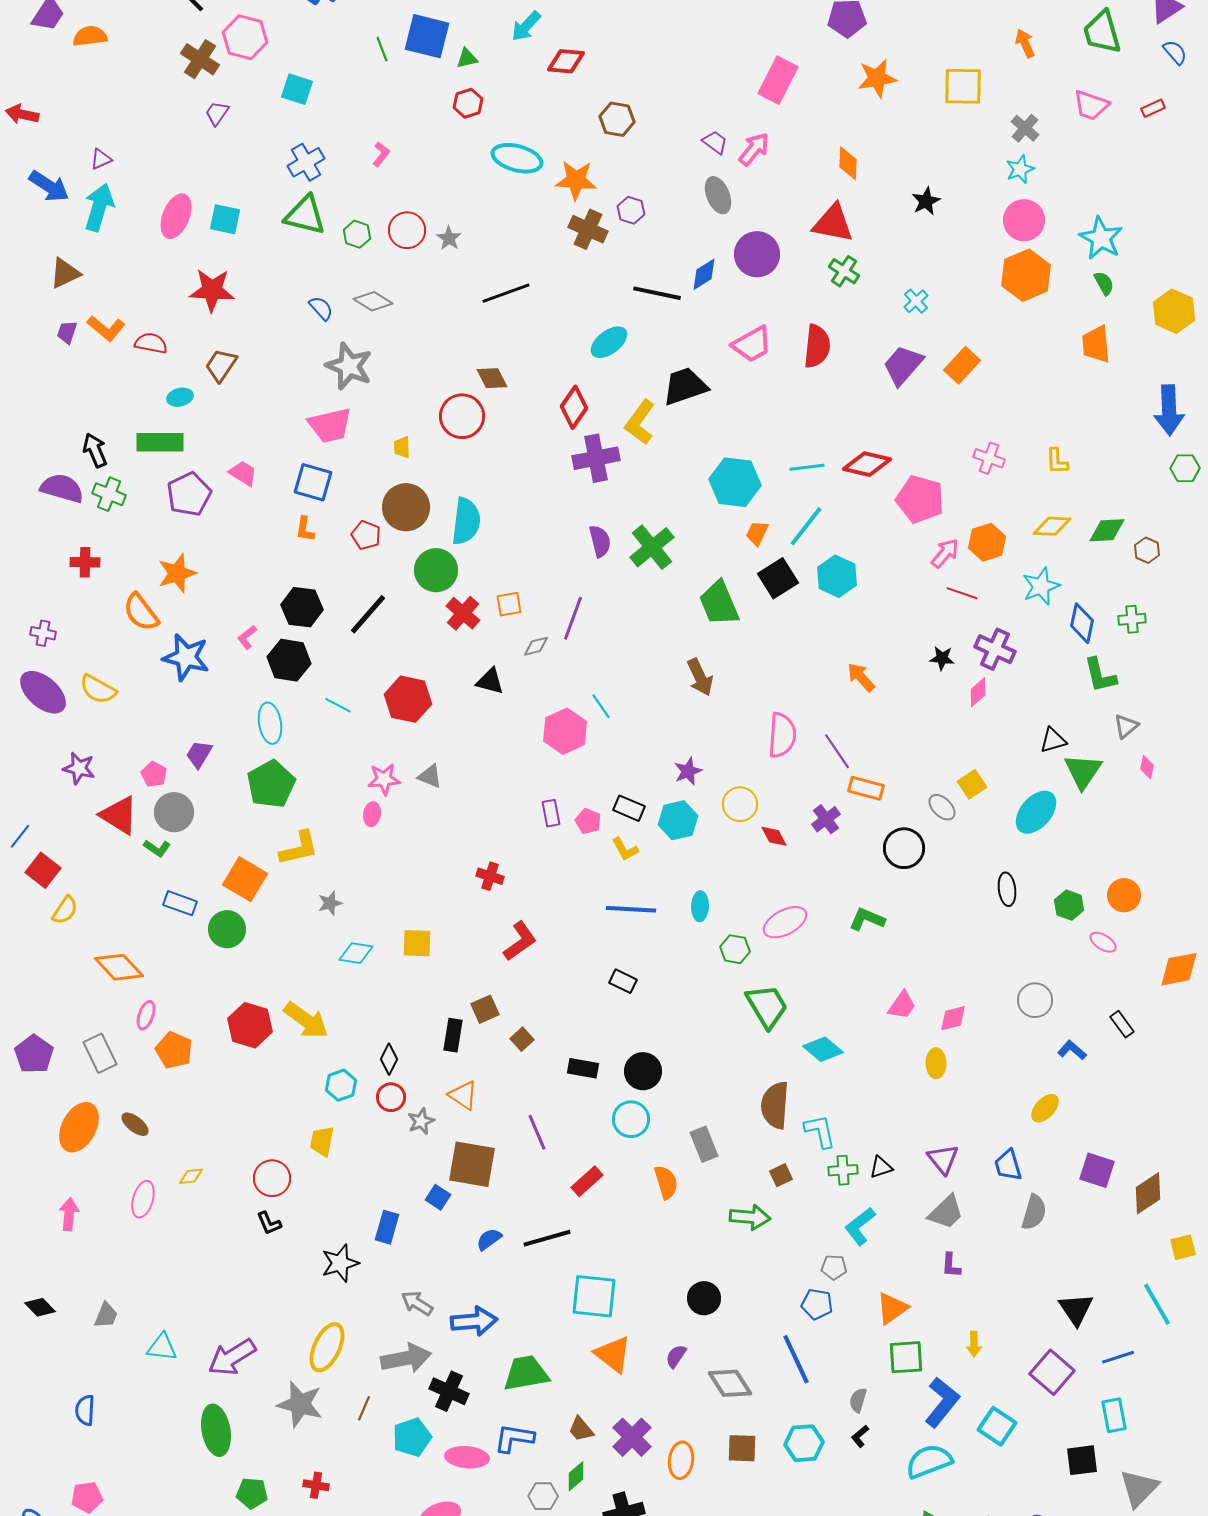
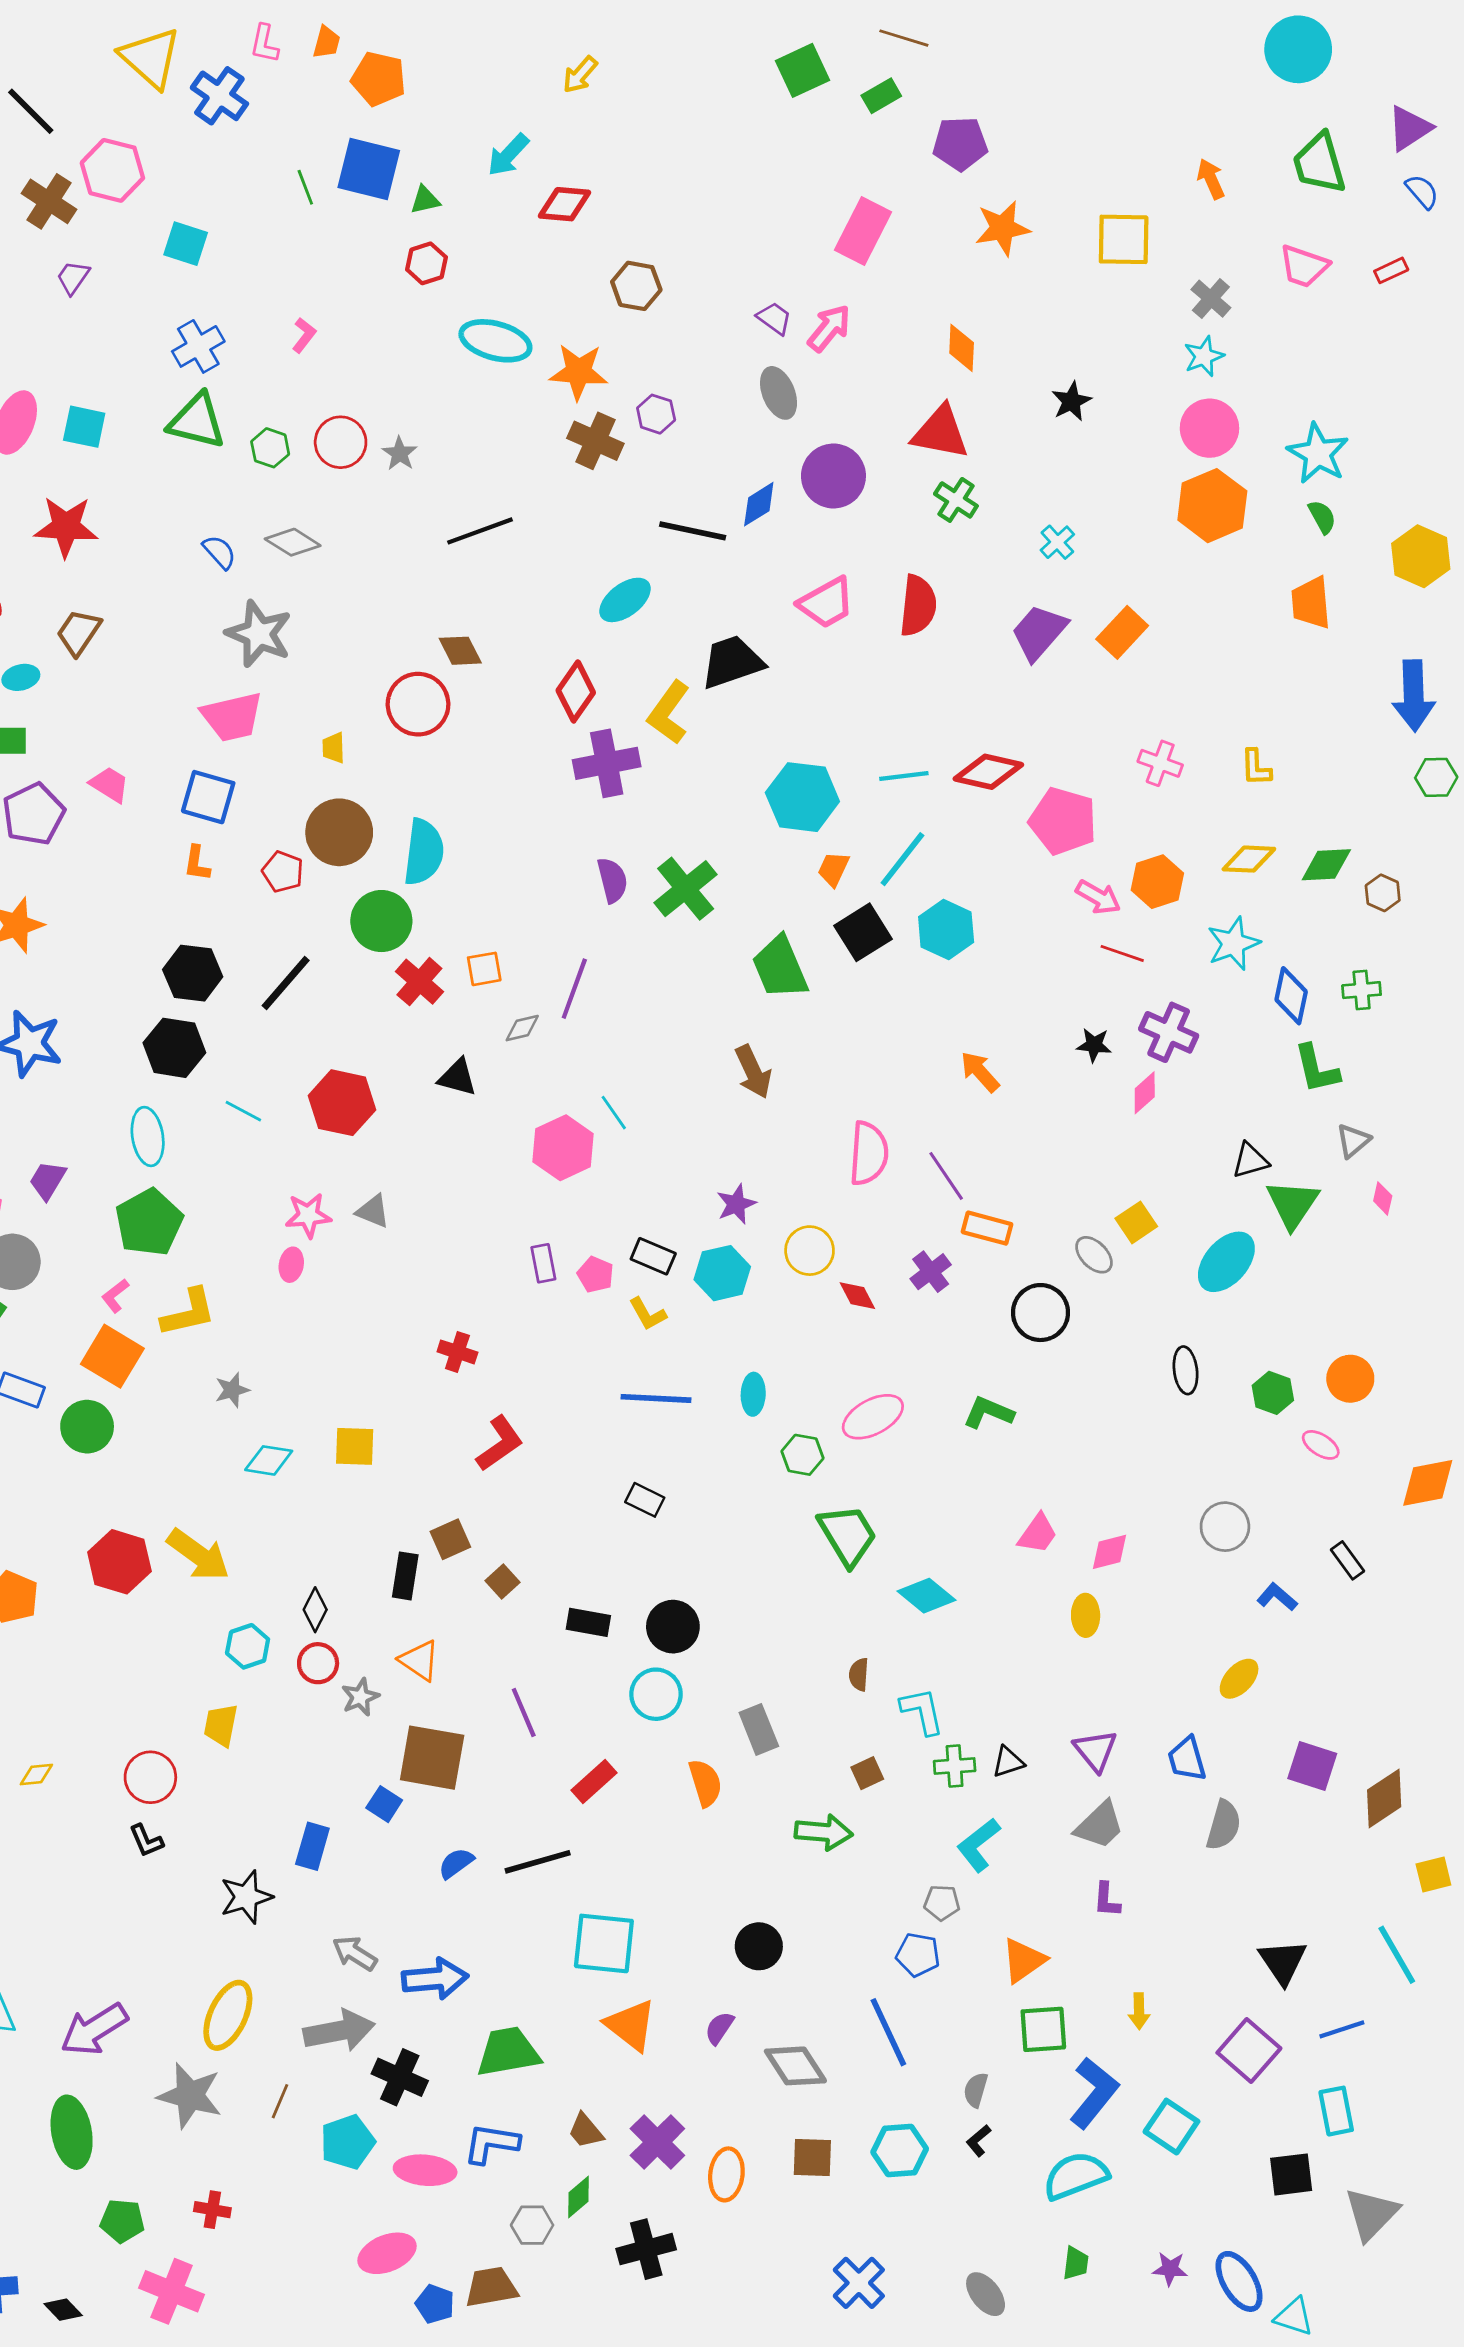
pink arrow: (945, 553) -> (1098, 897), turned 80
pink L-shape: (247, 637) -> (115, 1296), moved
brown semicircle: (775, 1105) -> (859, 1674), size x0.5

